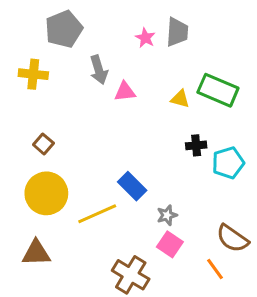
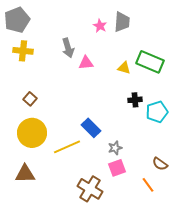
gray pentagon: (64, 29) -> (17, 20), moved
brown semicircle: (232, 238) -> (160, 164), size x0.7
pink square: (170, 244) -> (117, 168), turned 36

